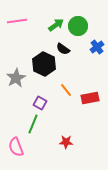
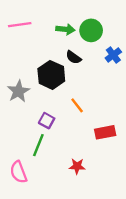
green arrow: (56, 25) -> (65, 29), turned 42
red rectangle: (90, 98) -> (105, 132), moved

